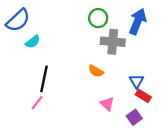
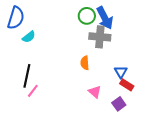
blue semicircle: (18, 20) -> (16, 18), turned -30
blue arrow: (138, 21) -> (105, 18), moved, turned 130
orange semicircle: (96, 71) -> (85, 63), turned 56
black line: (44, 79) -> (27, 76), moved

